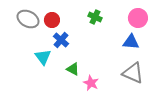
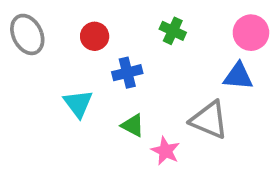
gray ellipse: (28, 19) -> (27, 34), moved, turned 35
blue cross: (61, 40) -> (127, 73), moved, turned 35
gray triangle: (133, 73) -> (209, 120), moved

